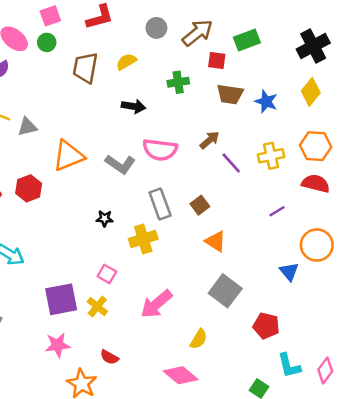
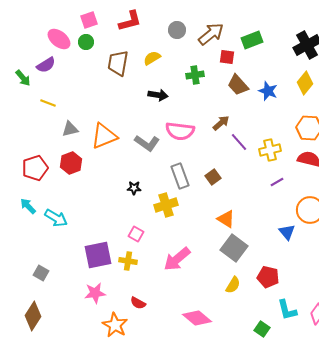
brown trapezoid: (230, 94) -> (238, 85), turned 40
gray triangle: (27, 127) -> (70, 129), moved
yellow cross: (271, 156) -> (270, 150), moved
orange triangle: (216, 241) -> (226, 219), moved
yellow cross: (97, 306) -> (128, 261), turned -30
yellow semicircle: (199, 339) -> (233, 285), moved

